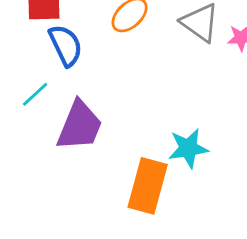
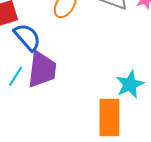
purple trapezoid: (80, 126) -> (42, 69), moved

